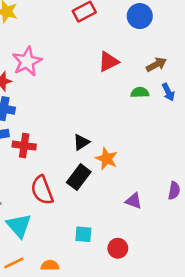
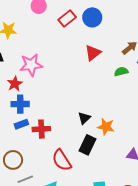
blue circle: (140, 16) -> (92, 17), moved
pink star: (27, 62) -> (31, 65), turned 30

